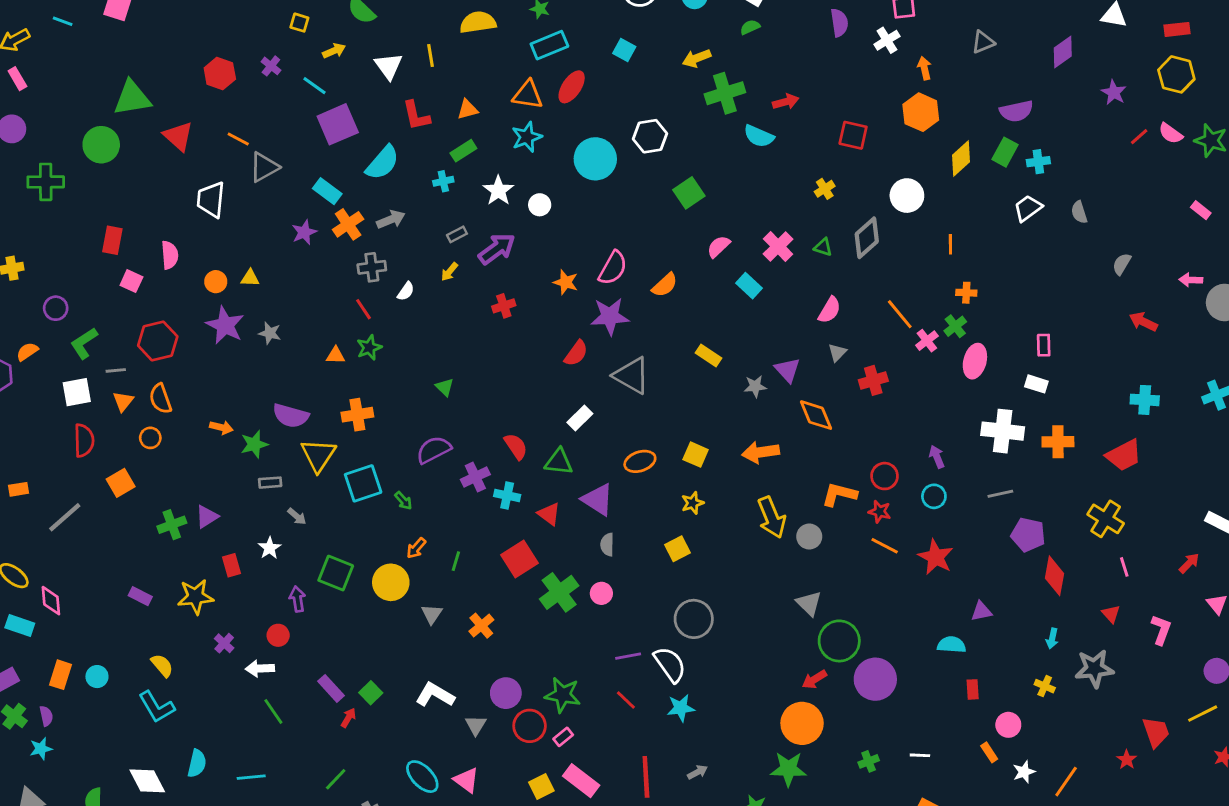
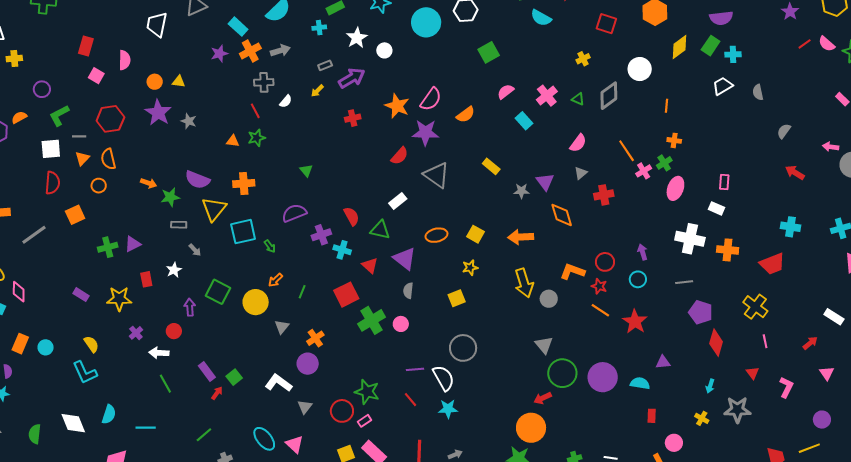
orange star: (566, 282) -> (397, 106), size x1.4
purple circle: (875, 679) -> (603, 377), moved
purple circle: (506, 693) -> (308, 364), moved

